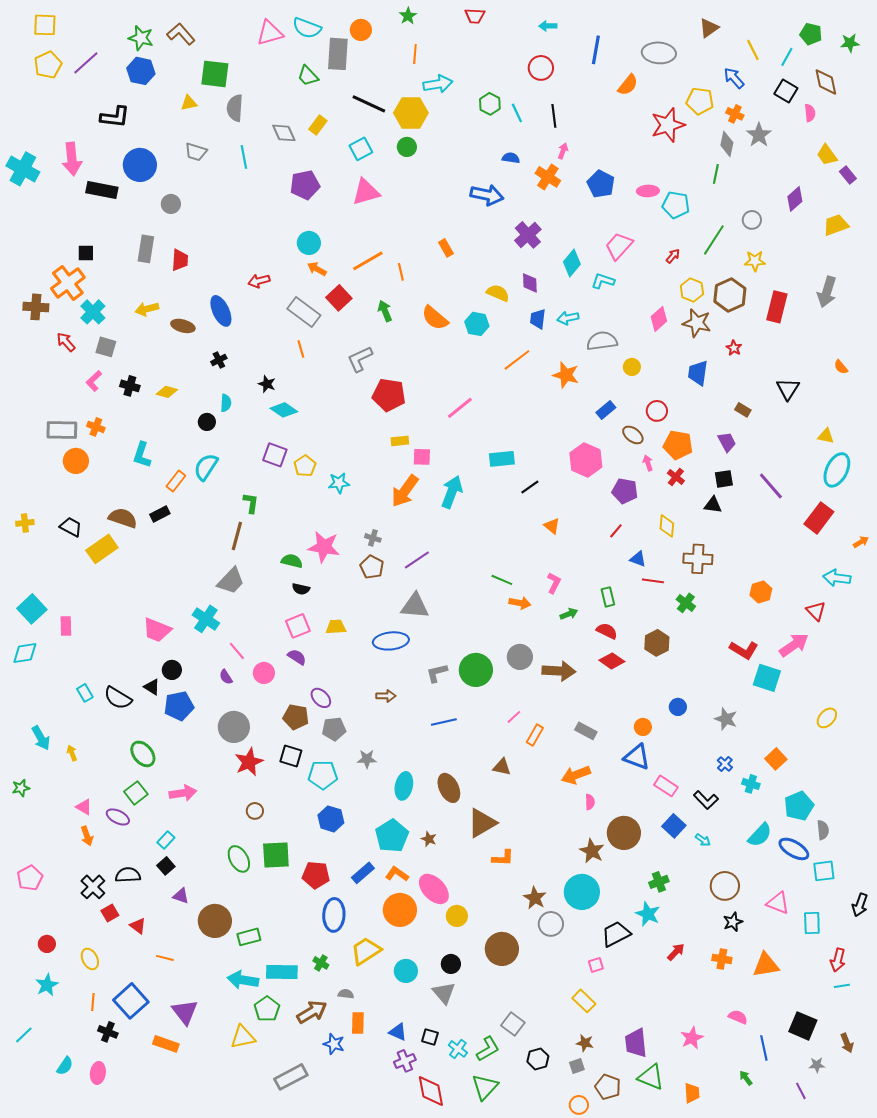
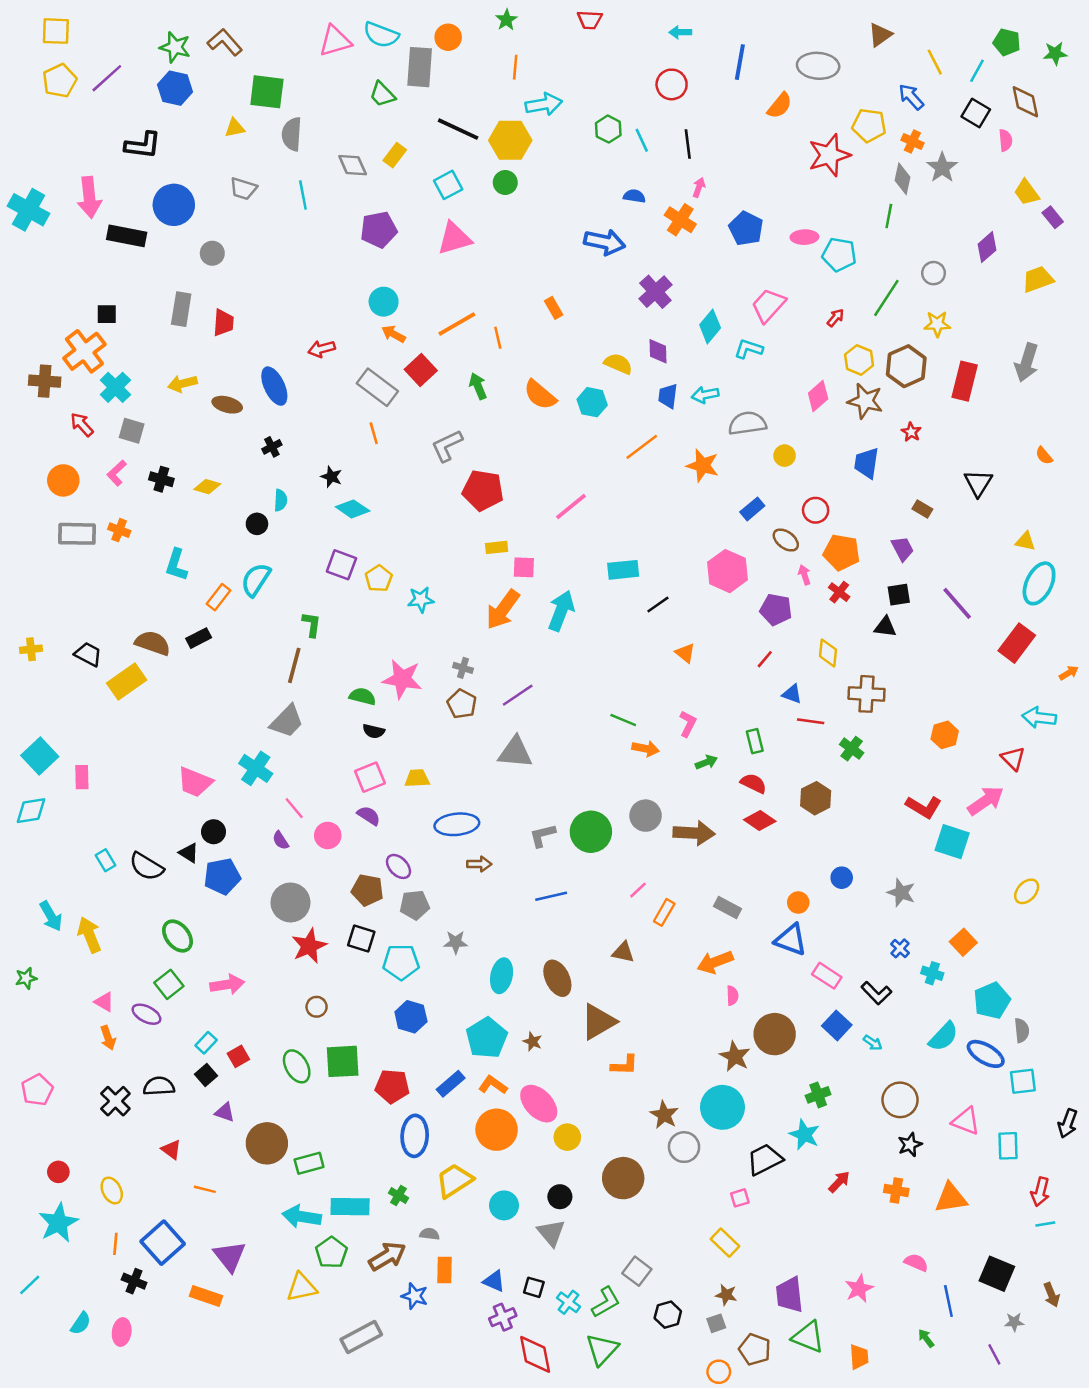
orange circle: (76, 461) -> (63, 480), moved
blue ellipse: (391, 641) -> (457, 824), moved
yellow arrow: (72, 753) -> (89, 935), size x1.8
red square: (110, 913) -> (238, 1056), moved
cyan star: (47, 985) -> (58, 1223), size x1.4

